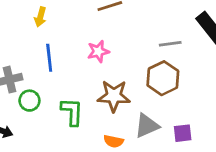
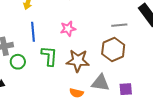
green L-shape: (72, 112) -> (49, 56), moved
gray triangle: (147, 126) -> (100, 83), turned 30

